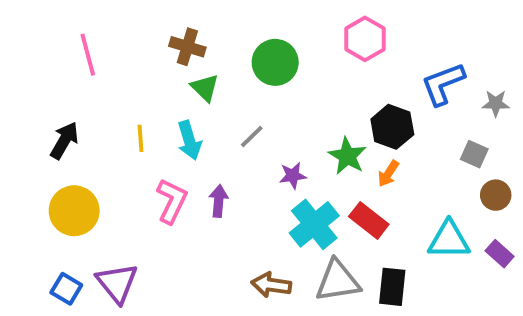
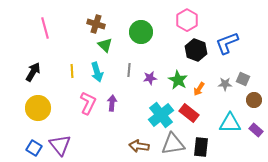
gray star: (496, 103) -> (225, 84), moved
black hexagon: (392, 127) -> (196, 50), moved
gray line: (252, 137) -> (129, 70), turned -40
purple star: (293, 176) -> (150, 78), moved

